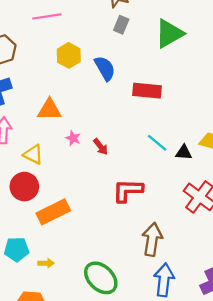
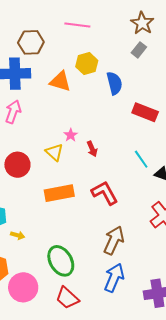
orange triangle: (49, 110) -> (60, 81), moved
yellow triangle: (33, 154) -> (54, 152), moved
red L-shape: (128, 191) -> (105, 193), turned 44
orange rectangle: (53, 212) -> (59, 193), moved

